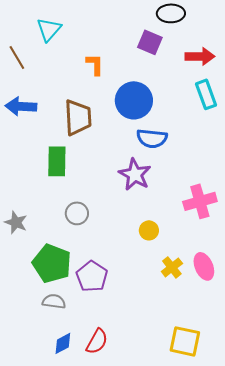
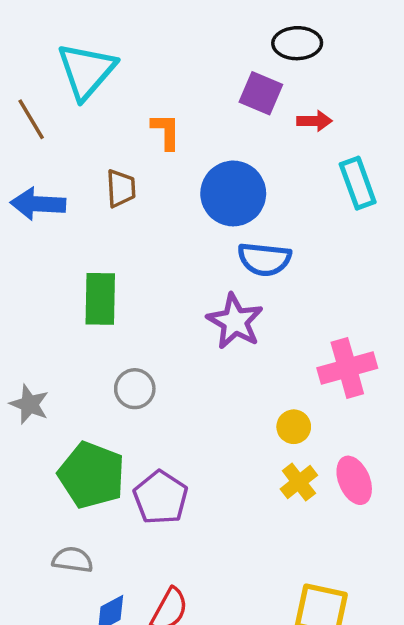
cyan triangle: (49, 29) -> (86, 71), size x1.4
red arrow: (200, 56) -> (314, 121), moved, size x0.7
brown trapezoid: (78, 117) -> (121, 188), moved, size x0.6
yellow circle: (149, 230) -> (294, 427), moved
gray semicircle: (54, 301) -> (73, 560), moved

